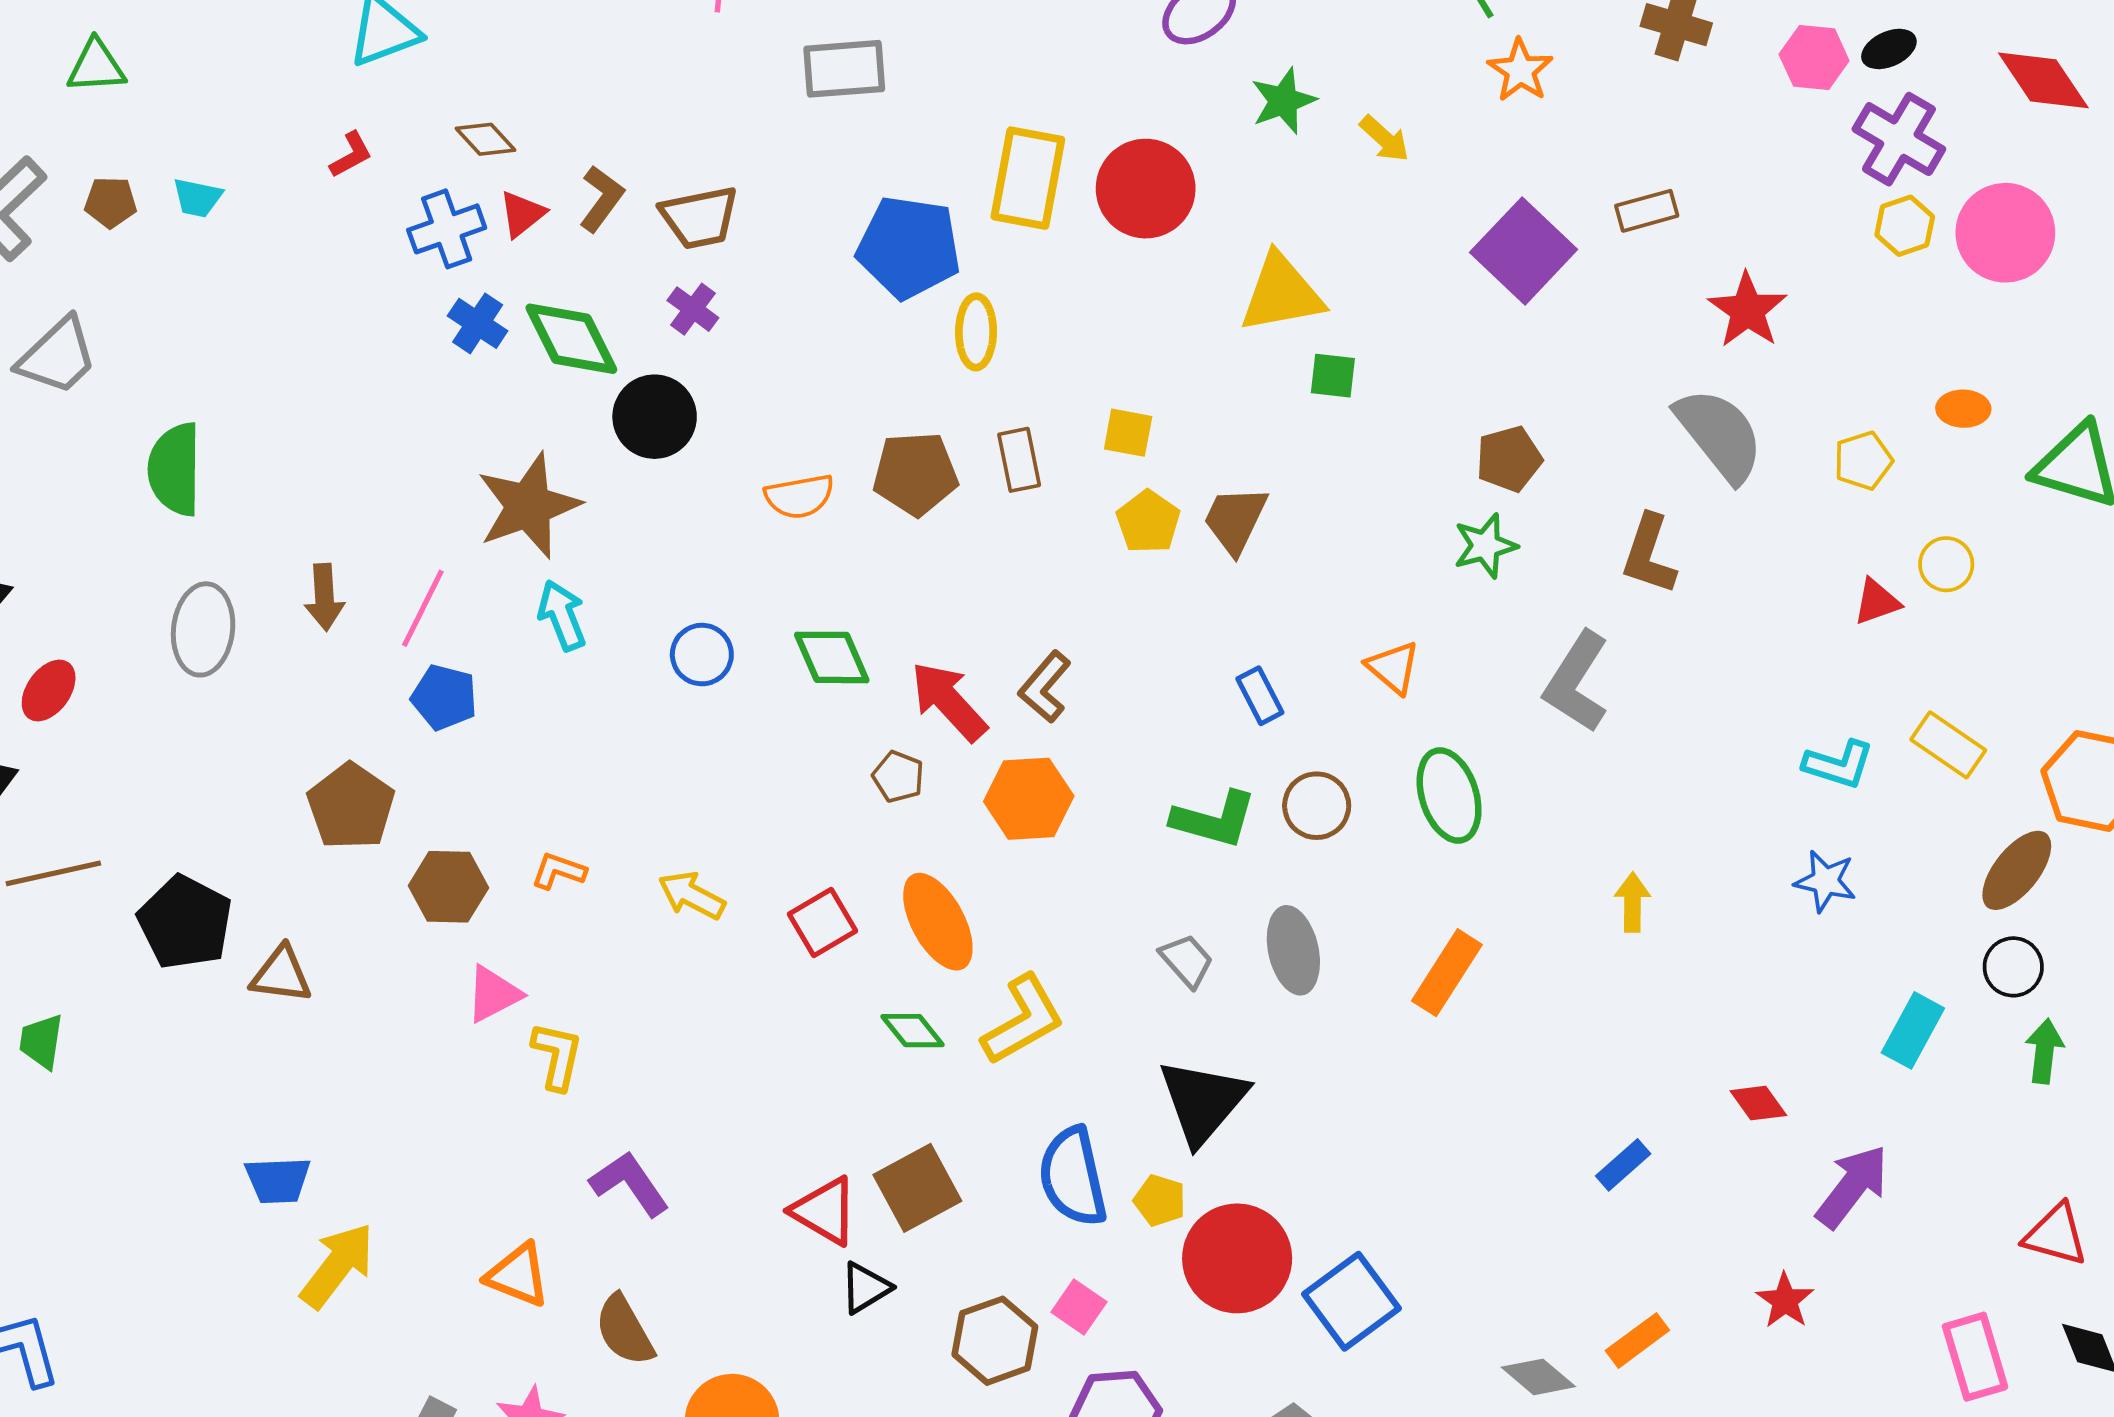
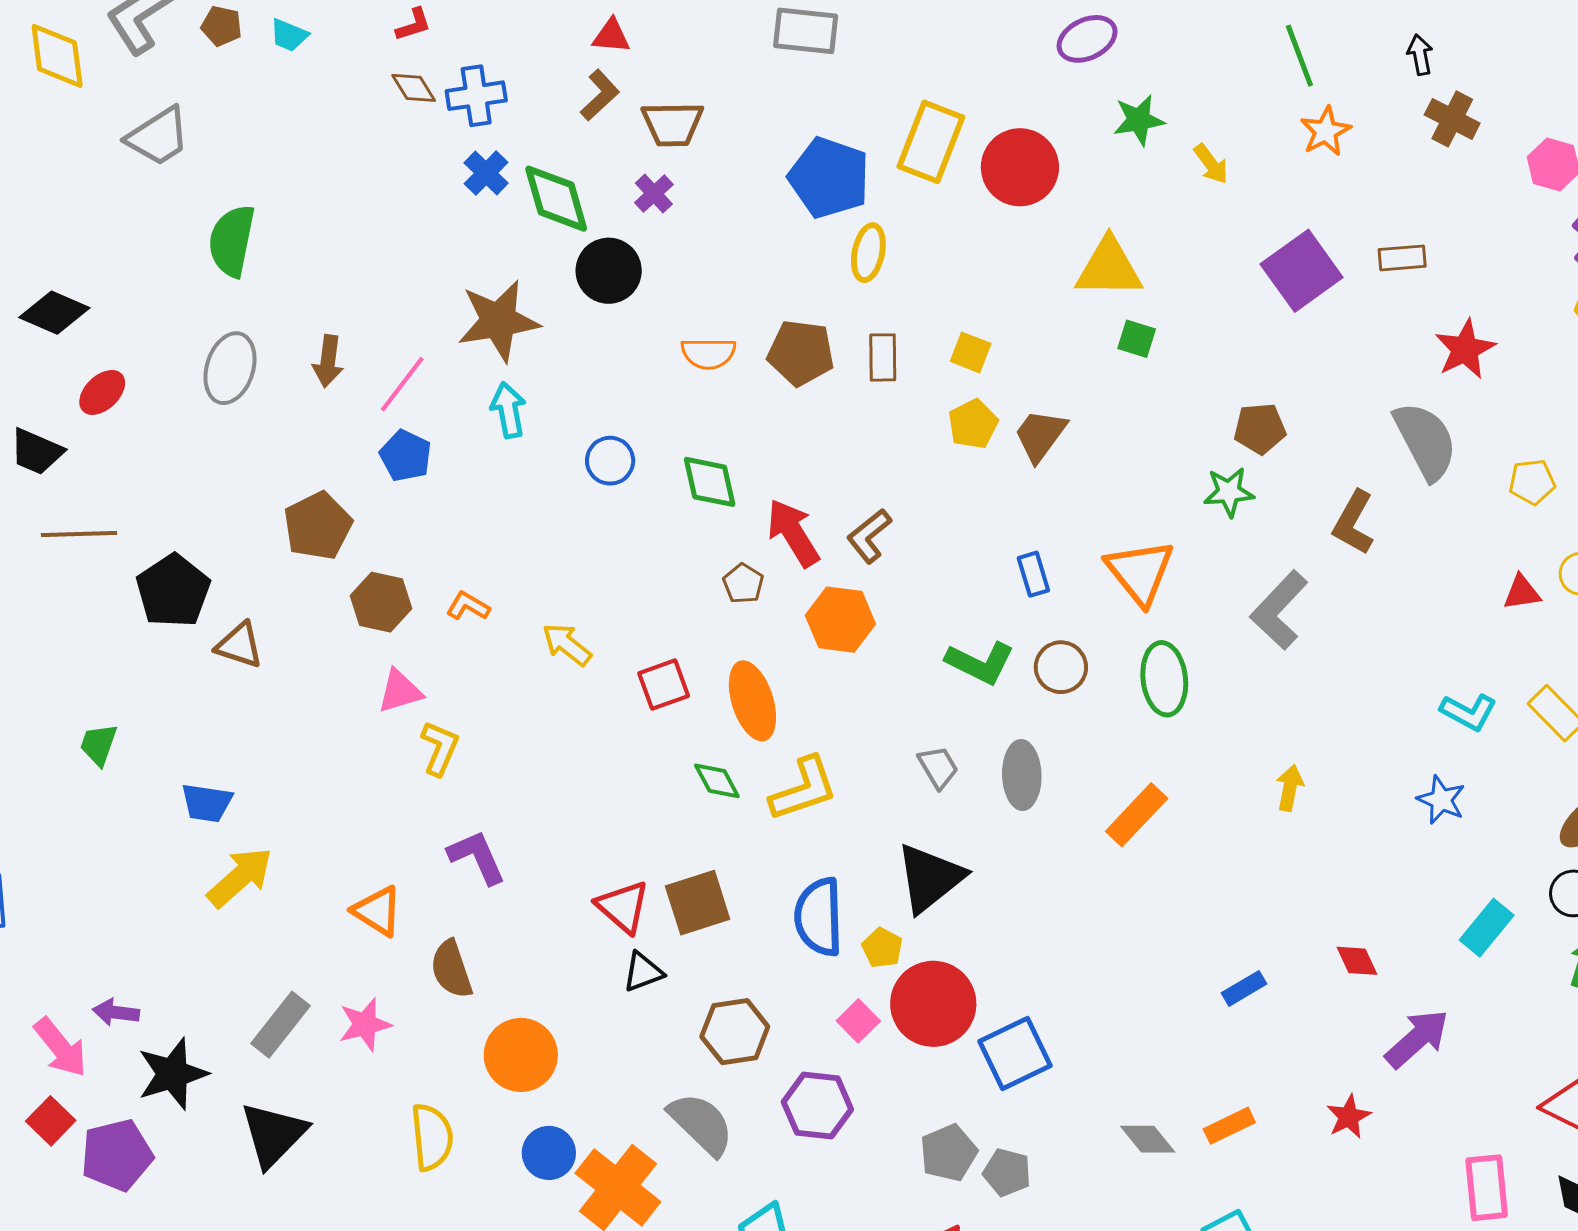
brown diamond: (485, 139) -> (414, 88), moved
red triangle: (522, 214) -> (611, 36), moved, turned 33
orange triangle: (1393, 667) -> (1140, 572), size x1.6
green trapezoid: (41, 1041) -> (99, 745), moved
pink square: (1079, 1307) -> (858, 1021), moved

